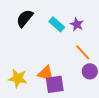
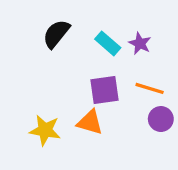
orange line: (83, 52) -> (150, 88), turned -30
purple square: (55, 84) -> (105, 90), moved

